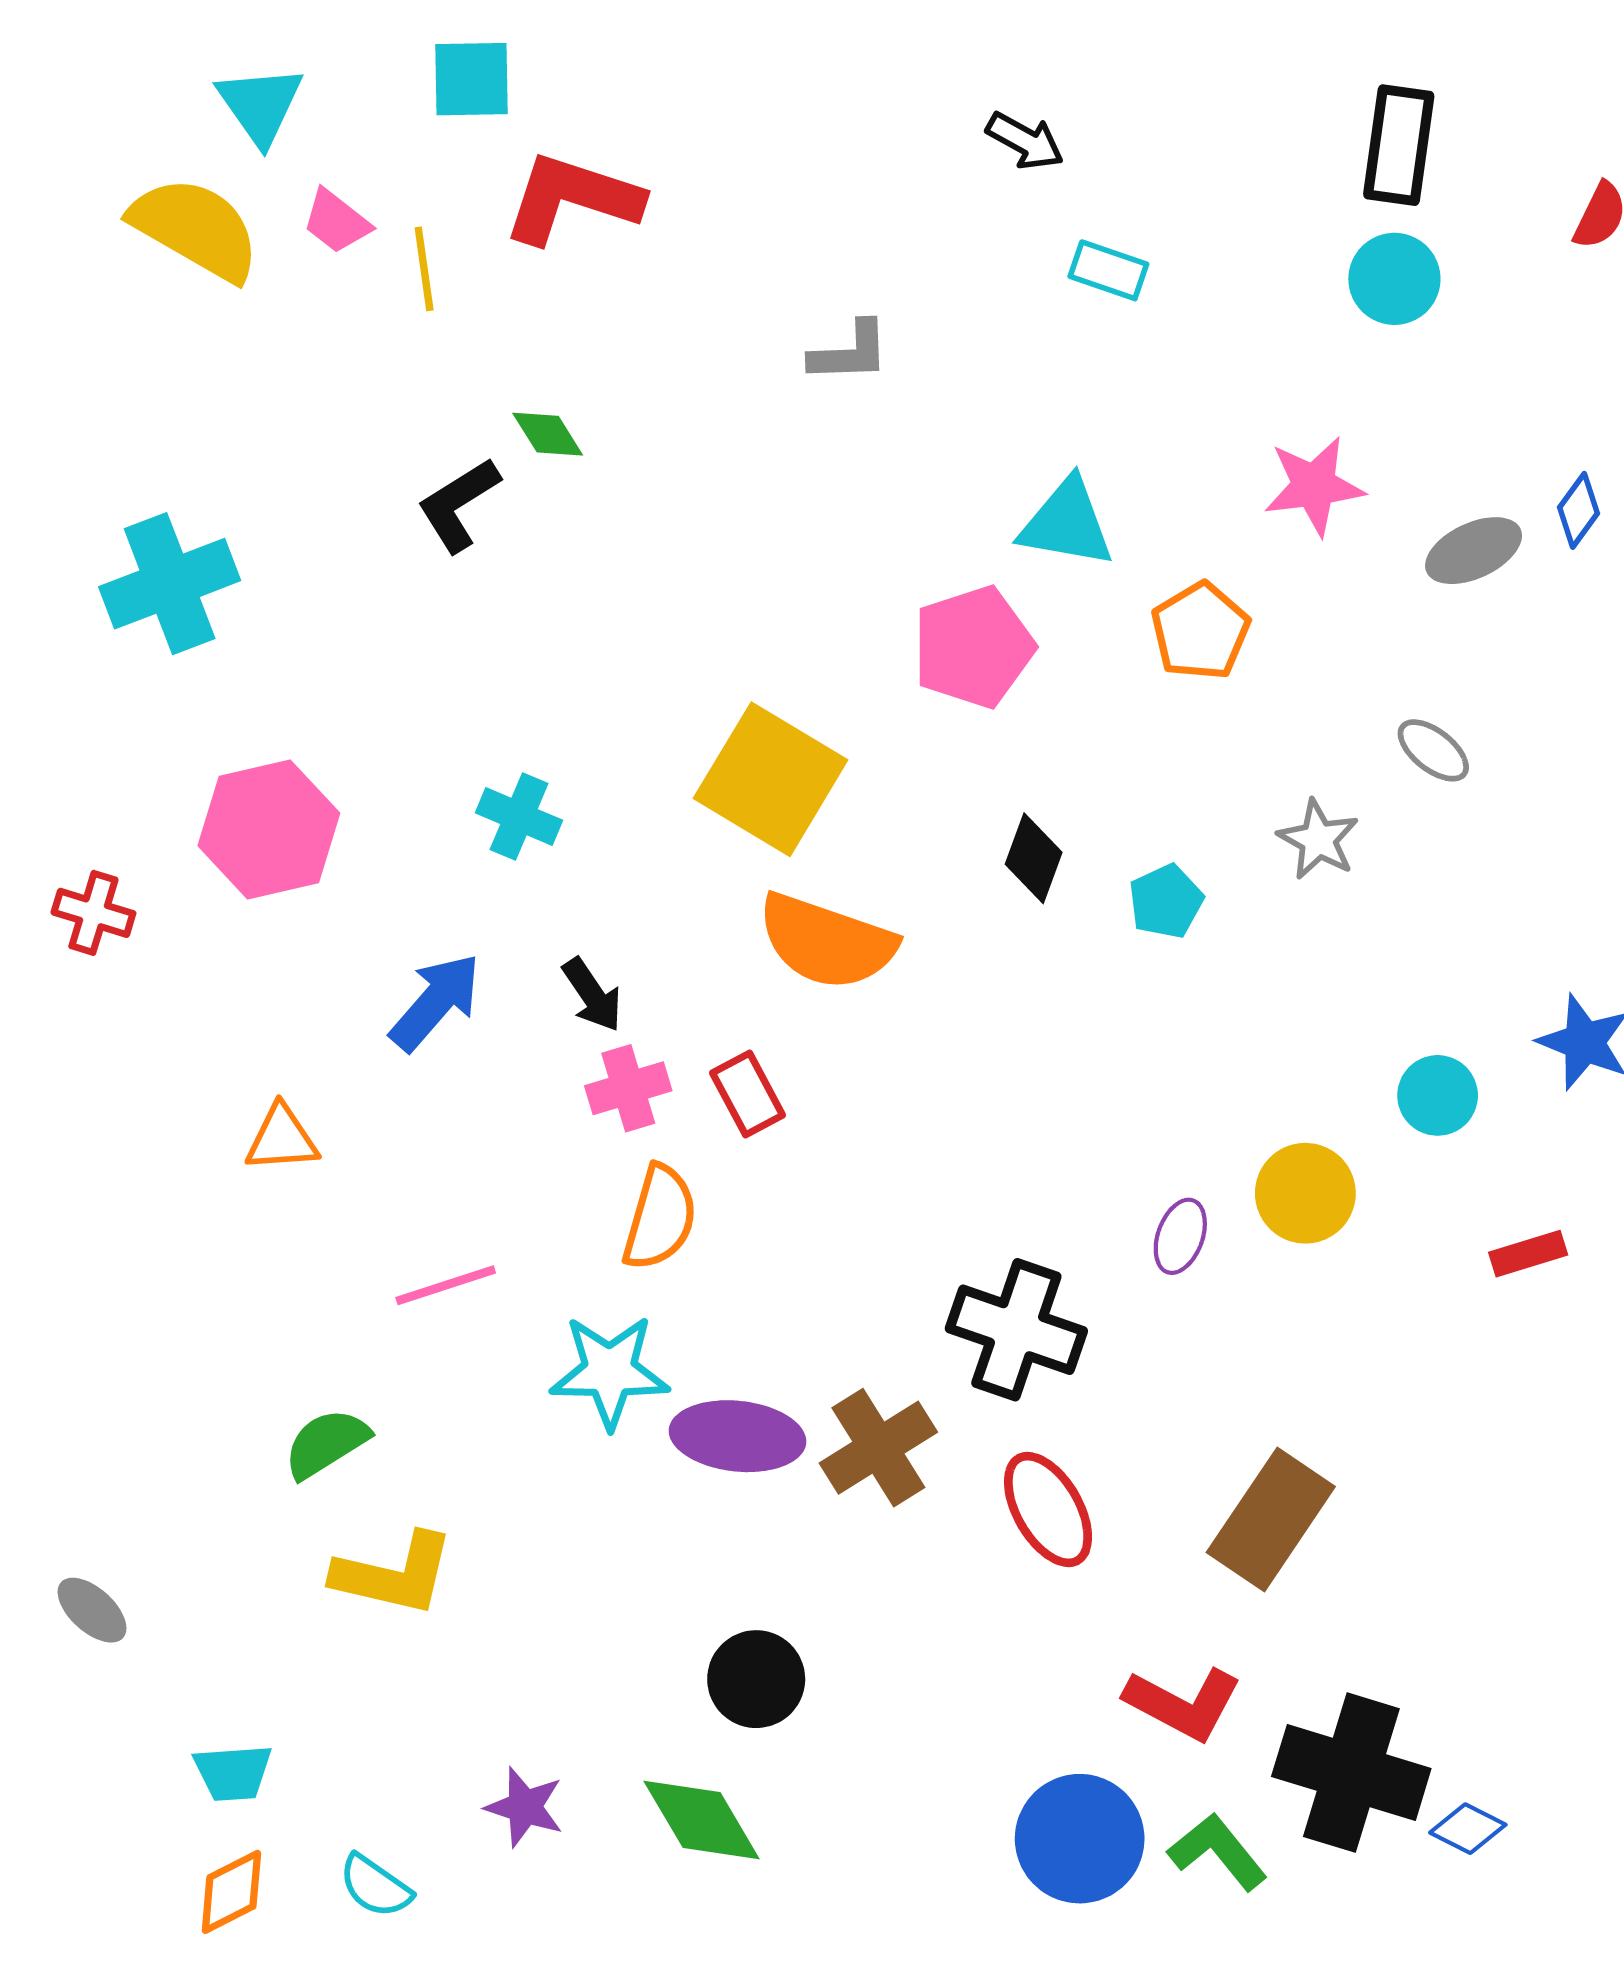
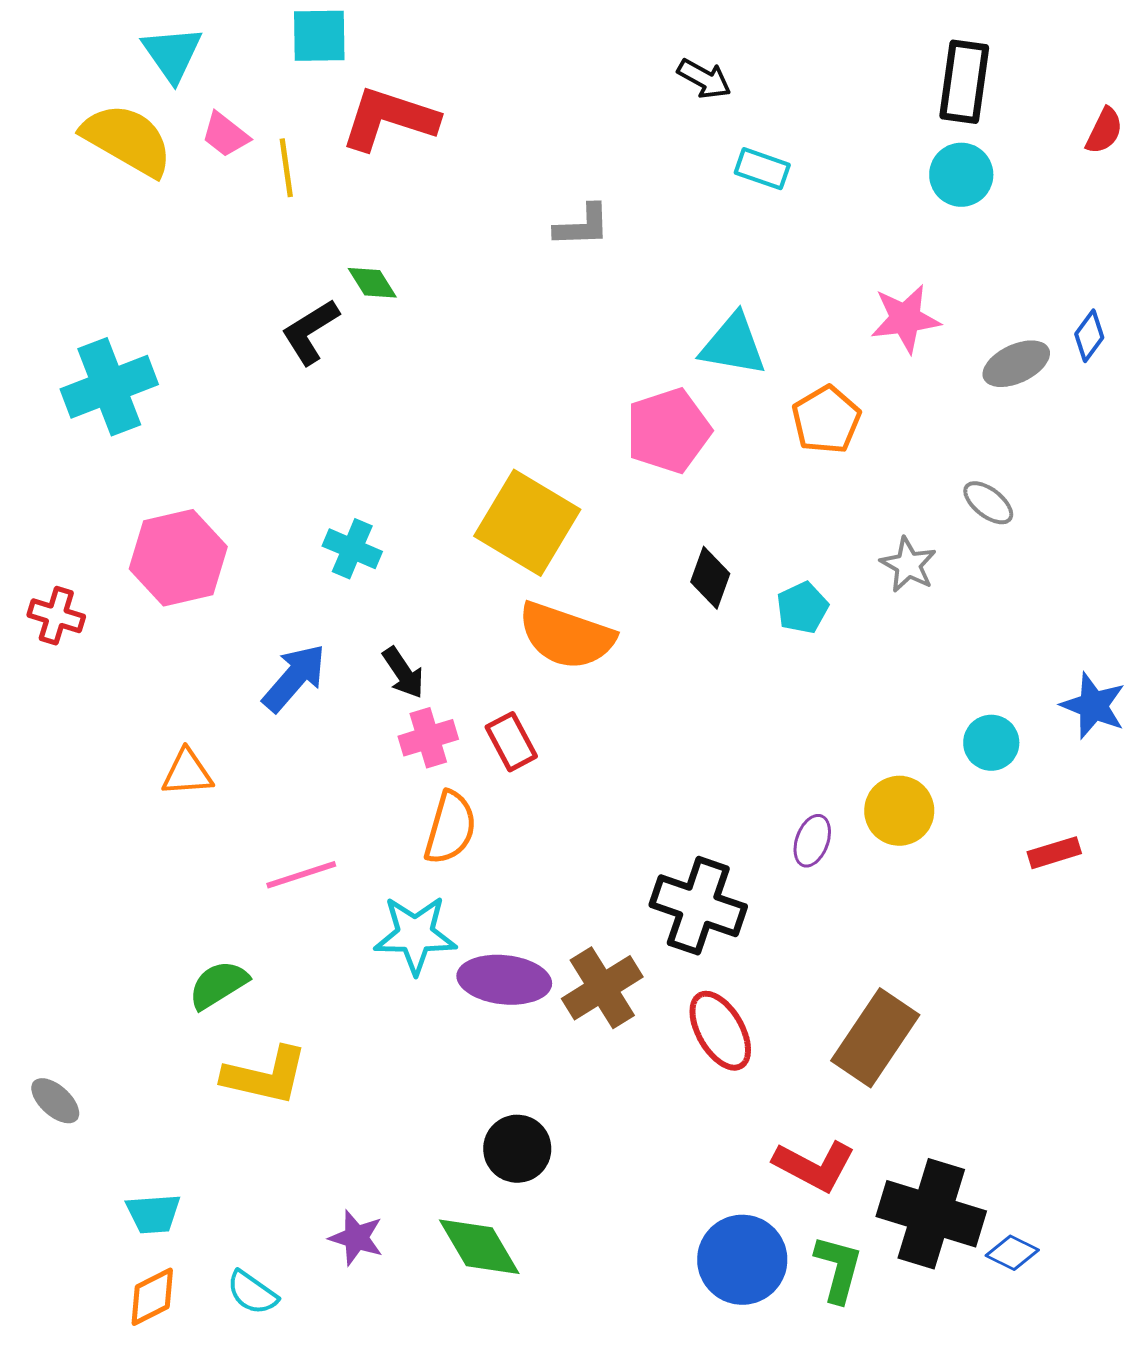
green L-shape: (1218, 1852) -> (838, 1269), turned 54

